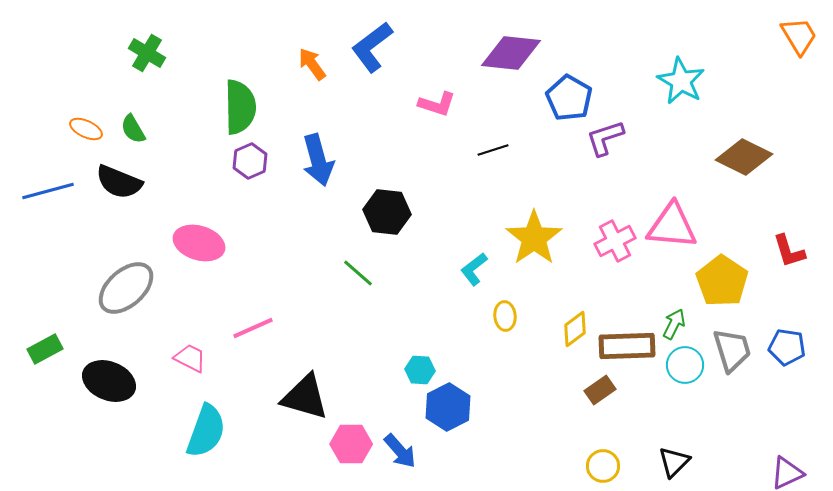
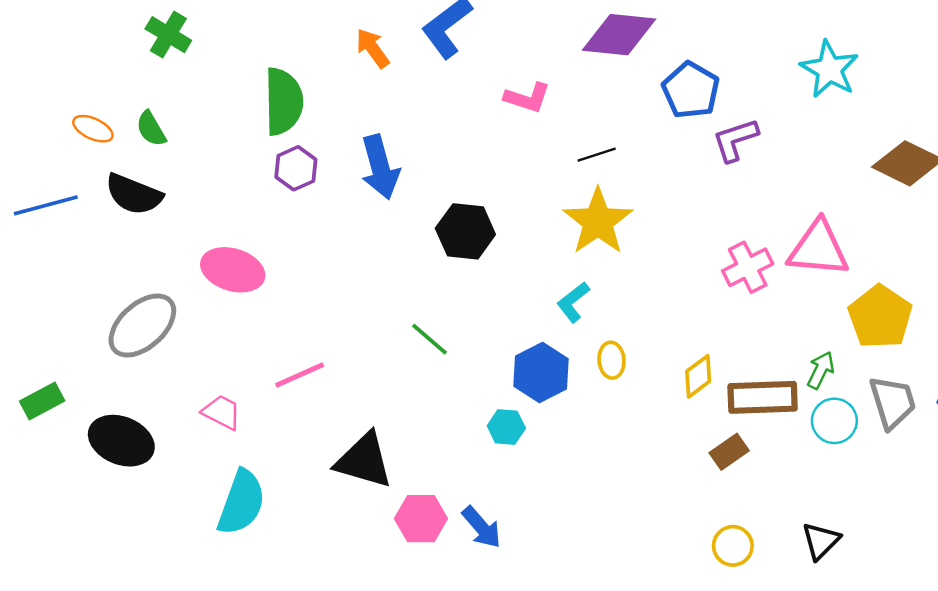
yellow star: (534, 238) -> (598, 222), moved
green line: (358, 273) -> (430, 339), moved
blue hexagon: (448, 407) -> (541, 373), moved

